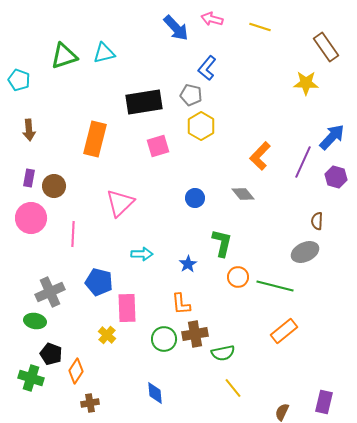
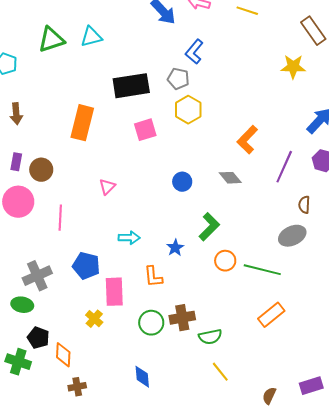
purple line: (303, 162) -> (284, 167), moved
pink triangle: (120, 203) -> (107, 187), size x0.6
green L-shape: (222, 243) -> (209, 227), turned 32
orange L-shape: (181, 304) -> (153, 277), moved
orange diamond: (76, 371) -> (63, 355), turned -30
purple rectangle: (324, 402) -> (311, 386), turned 60

